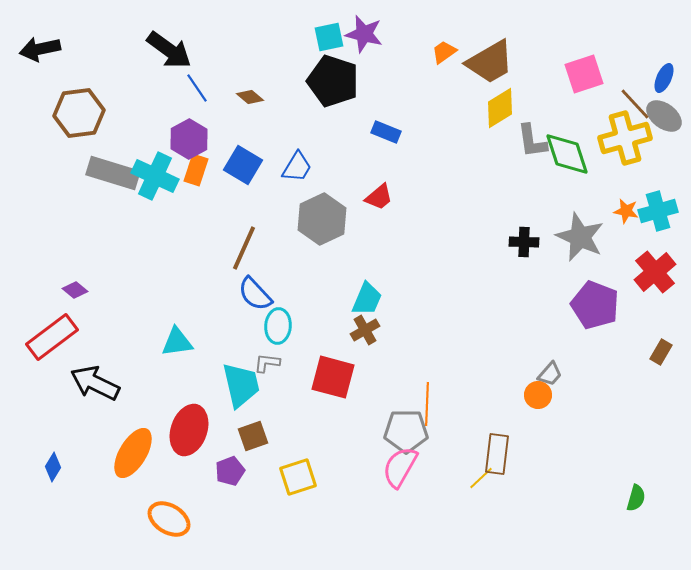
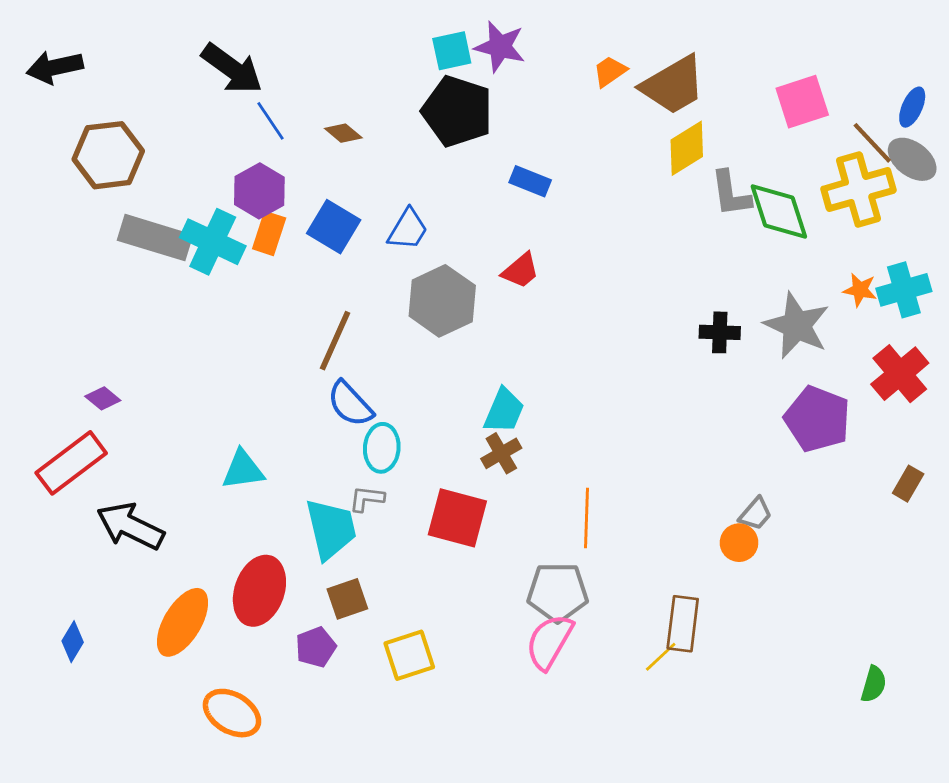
orange line: (427, 404) -> (586, 518), moved

